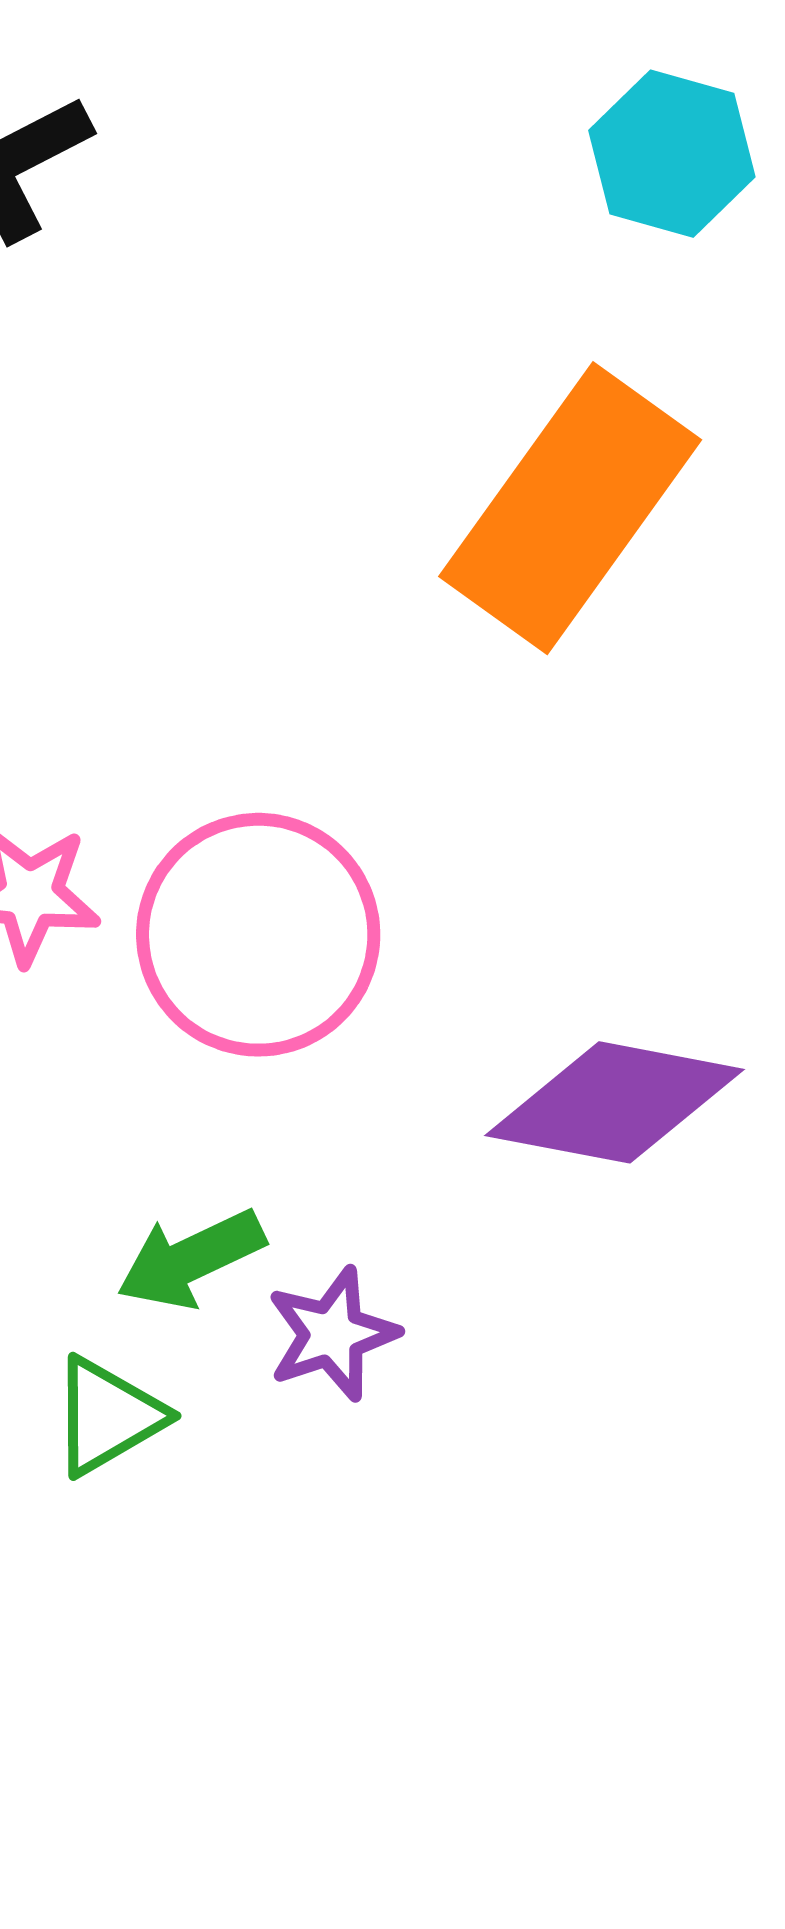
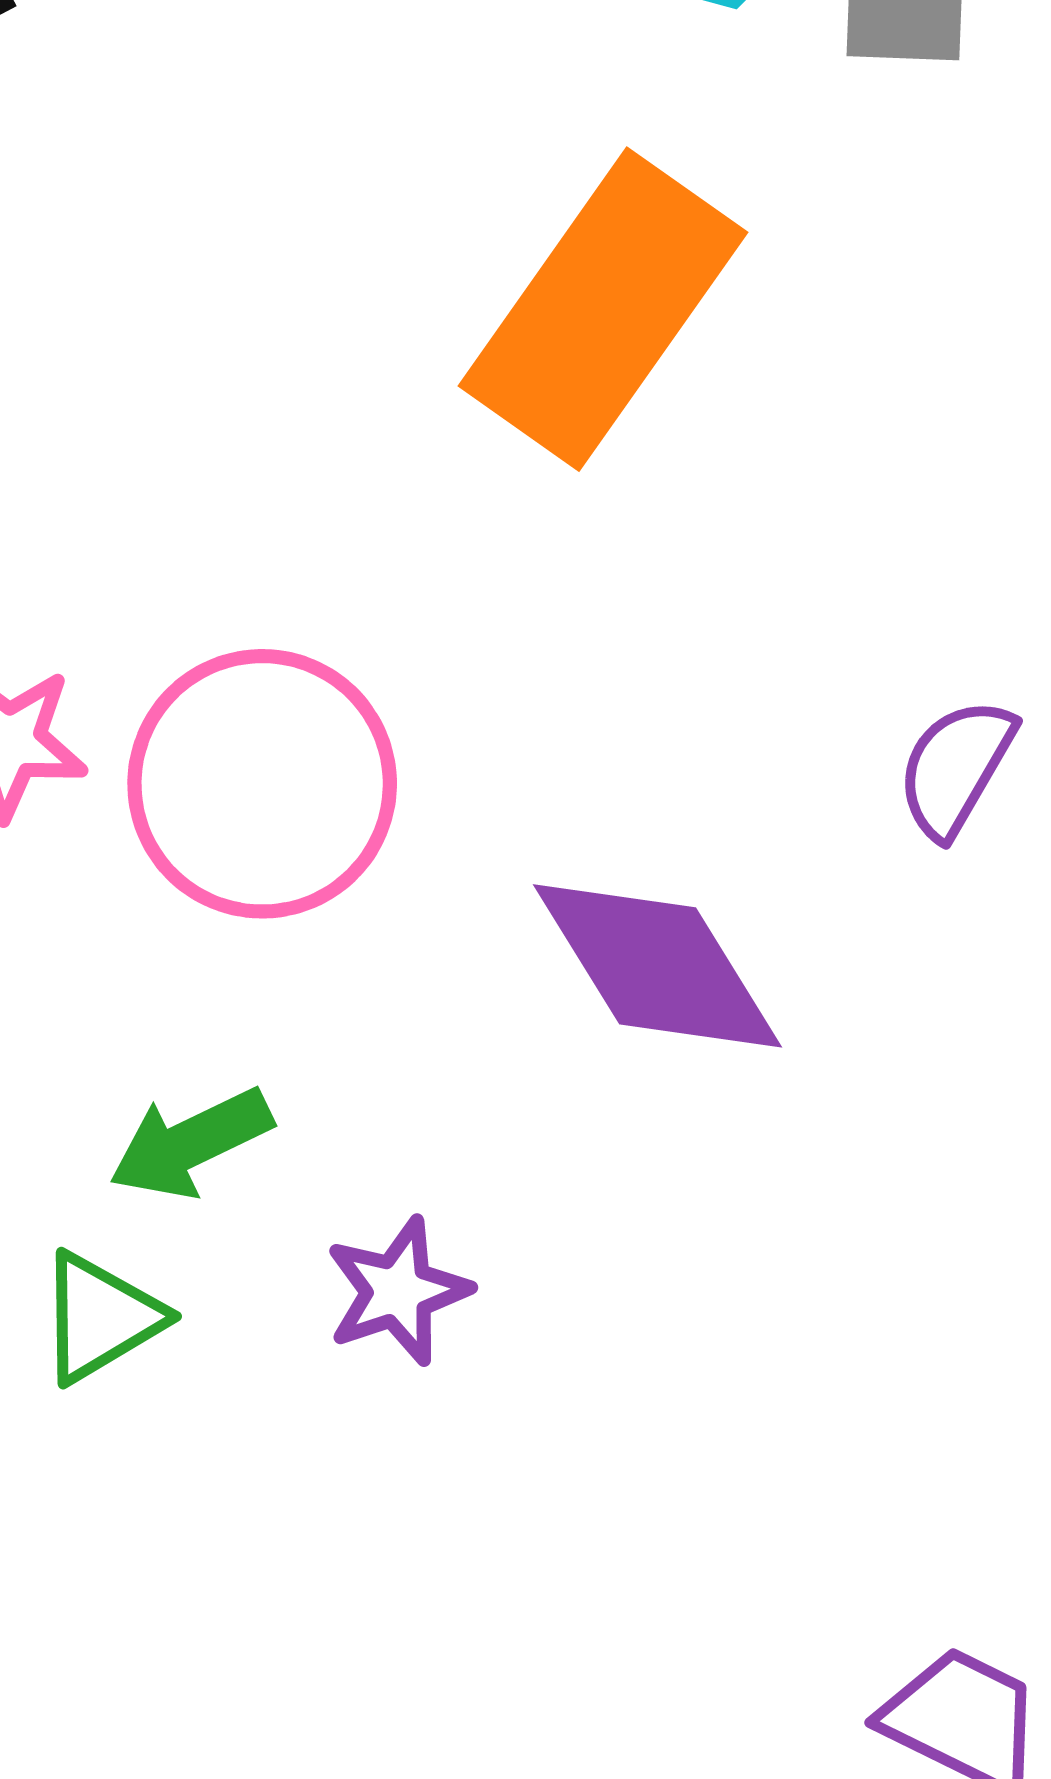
purple diamond: (614, 1102) -> (658, 966), turned 48
purple star: (332, 1334) -> (398, 1291), moved

